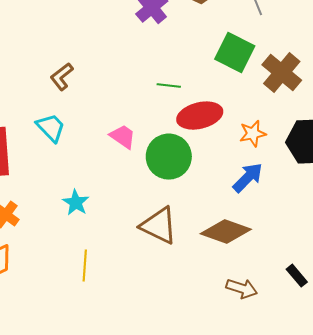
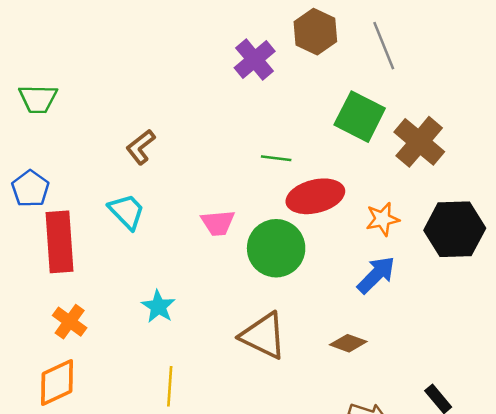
pink trapezoid: (123, 137) -> (218, 223), turned 140
brown diamond: (226, 232) -> (348, 343), size x0.6

